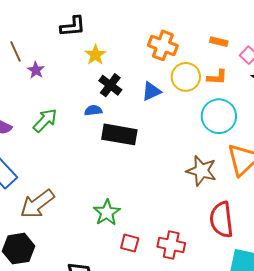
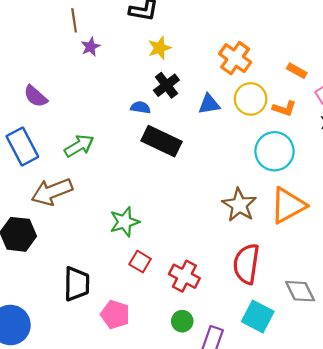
green arrow: (45, 120) -> (79, 146), moved

